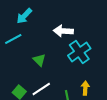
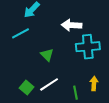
cyan cross: (79, 52) -> (88, 47), turned 30

